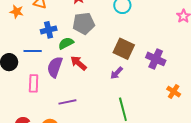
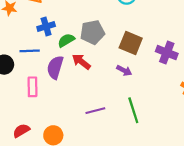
gray pentagon: (84, 23) -> (92, 32), moved
purple arrow: (117, 73) -> (124, 70), turned -104
purple line: (67, 102) -> (95, 111), moved

